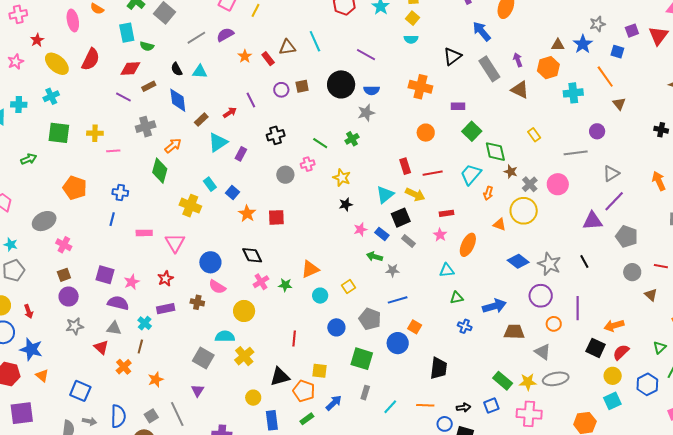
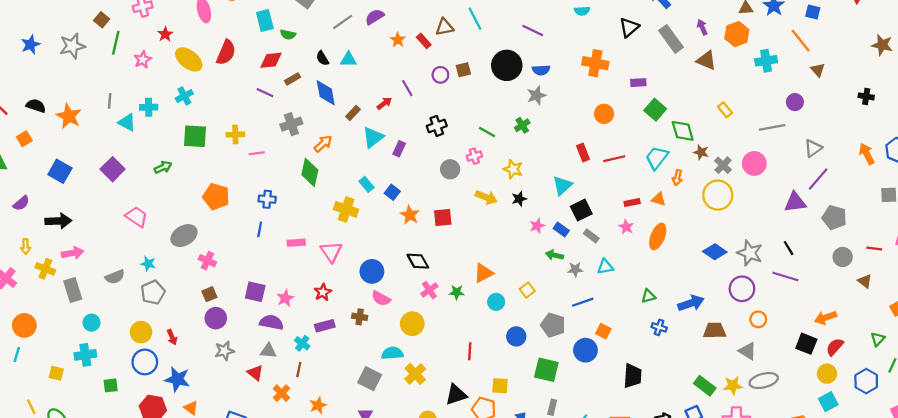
yellow arrow: (415, 194) -> (486, 197), moved
orange triangle: (499, 225) -> (659, 199), moved
cyan triangle: (447, 270) -> (605, 267), moved
purple line: (578, 308) -> (785, 277), moved, turned -70

